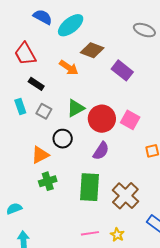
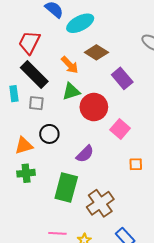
red trapezoid: (25, 54) -> (29, 42), turned 45
black rectangle: (36, 84) -> (34, 74), size x1.8
green triangle: (76, 108) -> (71, 91), moved
gray square: (44, 111) -> (36, 103), turned -35
red circle: (102, 119) -> (94, 107), moved

